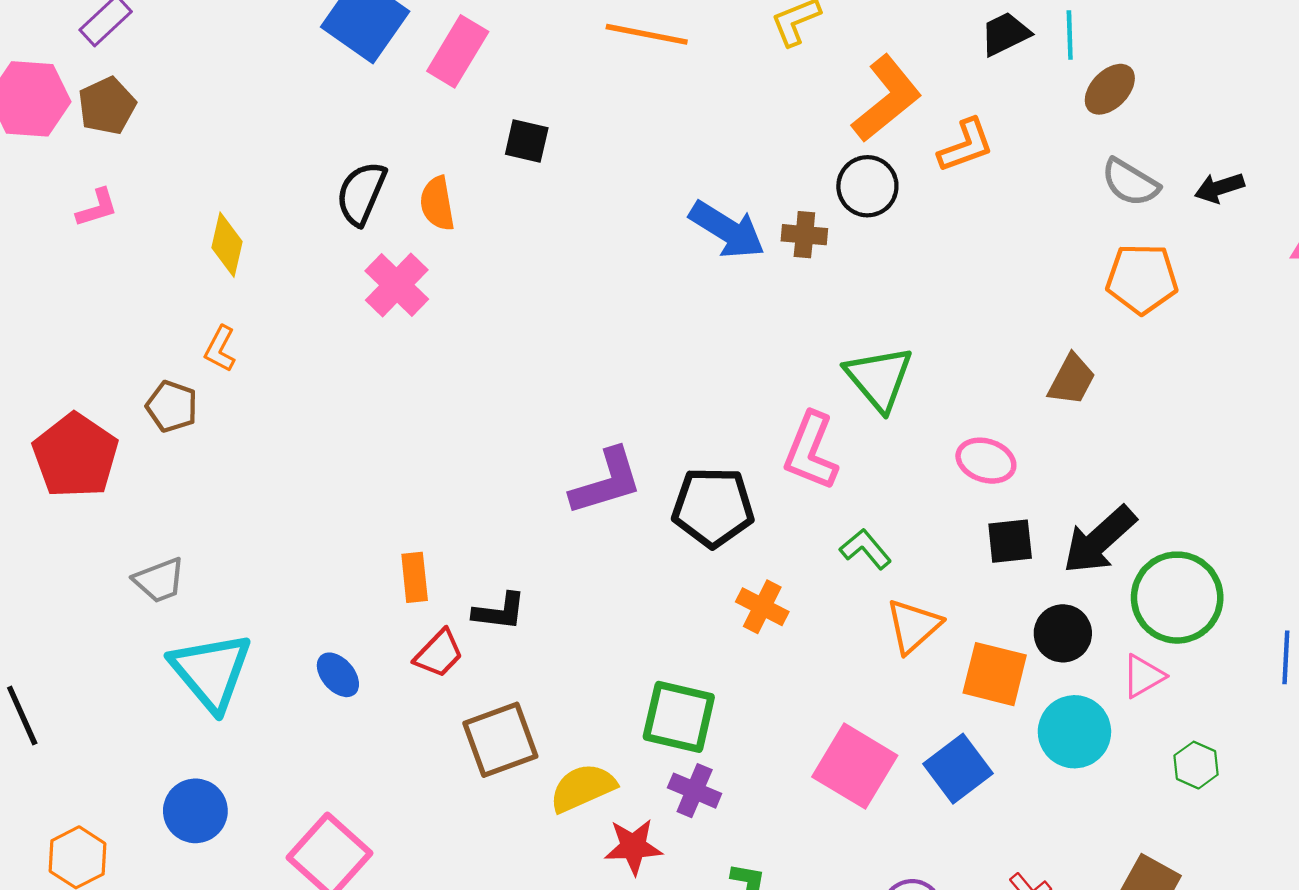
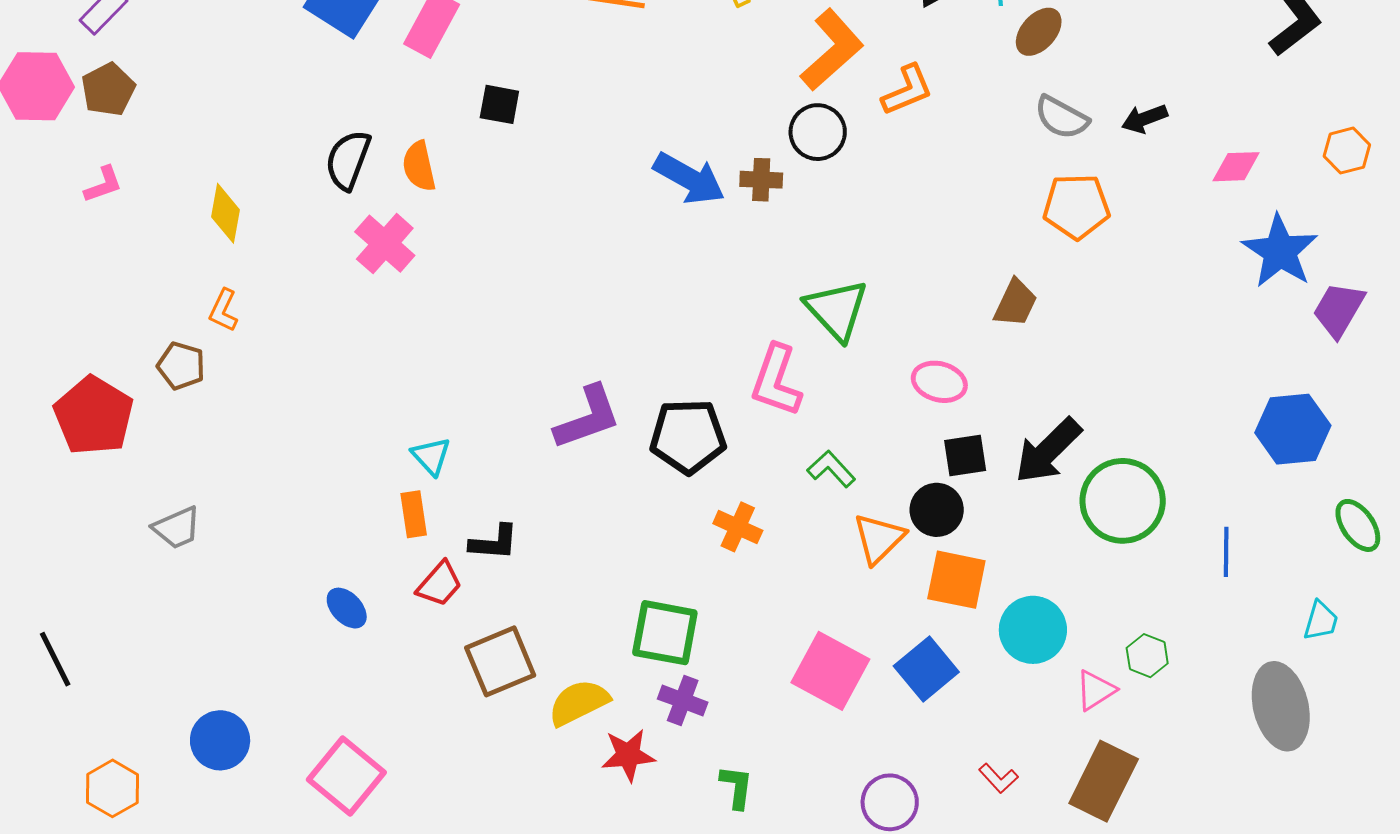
black circle: (1063, 633) -> (937, 510), moved
cyan triangle: (211, 671) -> (431, 456), moved, size x0.5
pink triangle: (1143, 676) -> (1096, 690), moved

